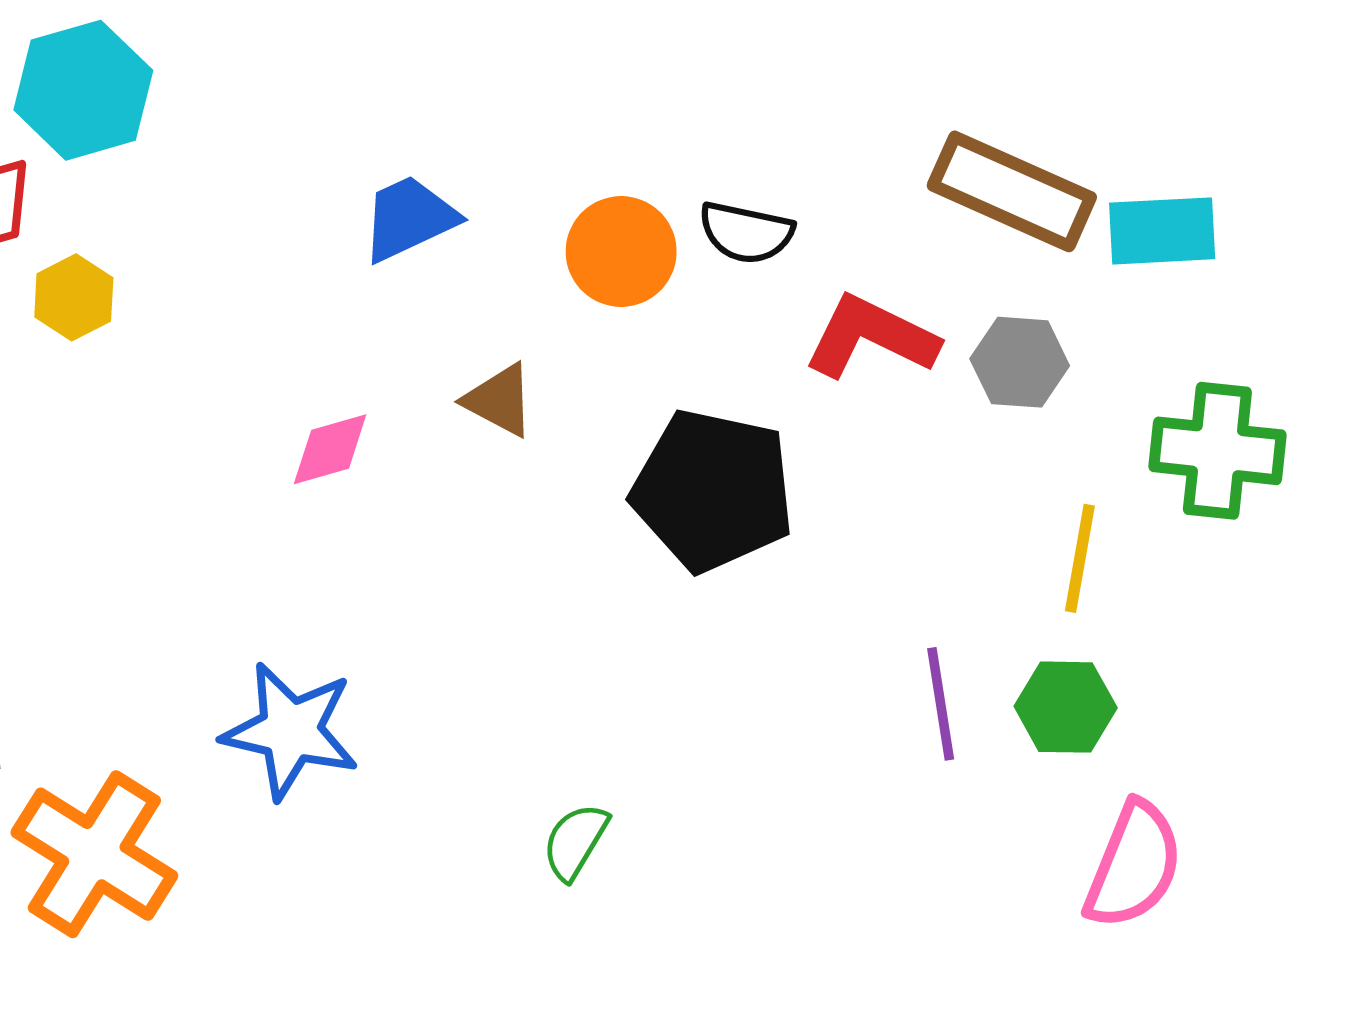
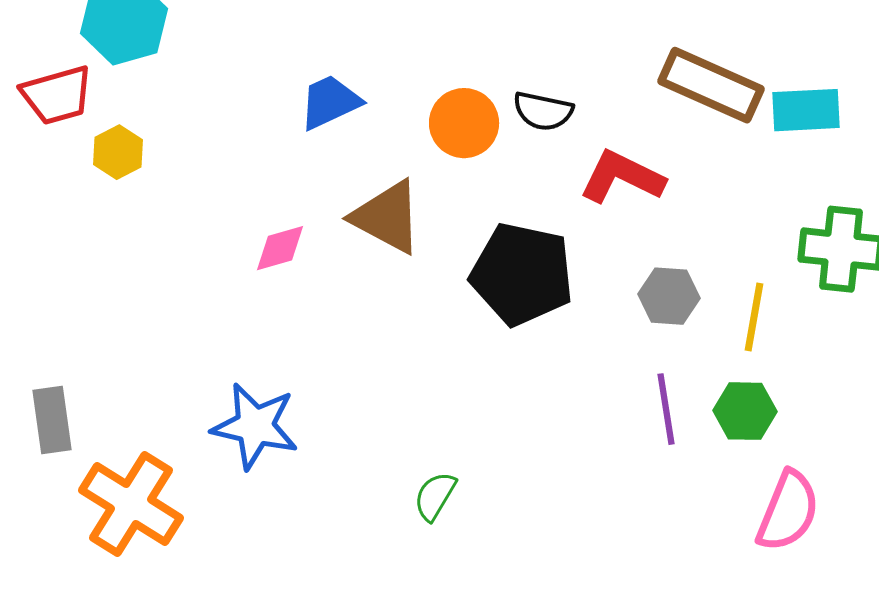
gray hexagon: (1020, 362) -> (669, 296), moved
brown triangle: (499, 400) -> (387, 217), size x1.6

